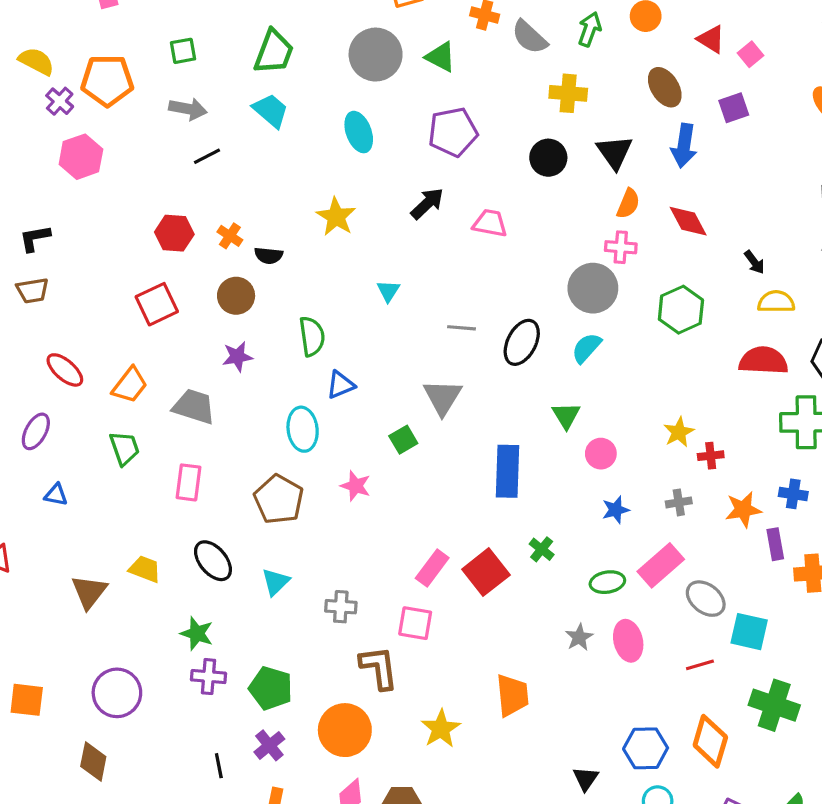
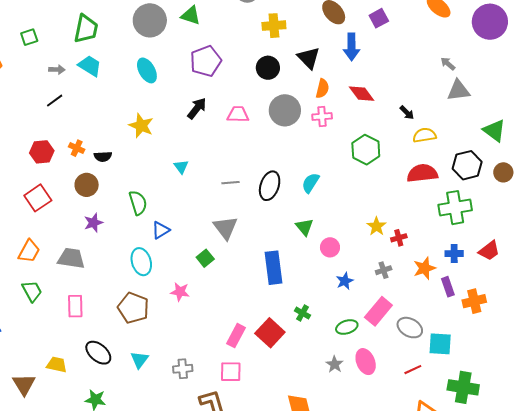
gray arrow: (188, 109) -> (57, 70), moved, size x0.7
gray circle: (593, 288) -> (285, 110), moved

